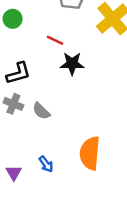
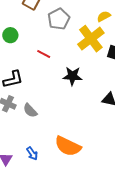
black star: (72, 64) -> (72, 76), moved
orange semicircle: (90, 153) -> (68, 146), turned -72

